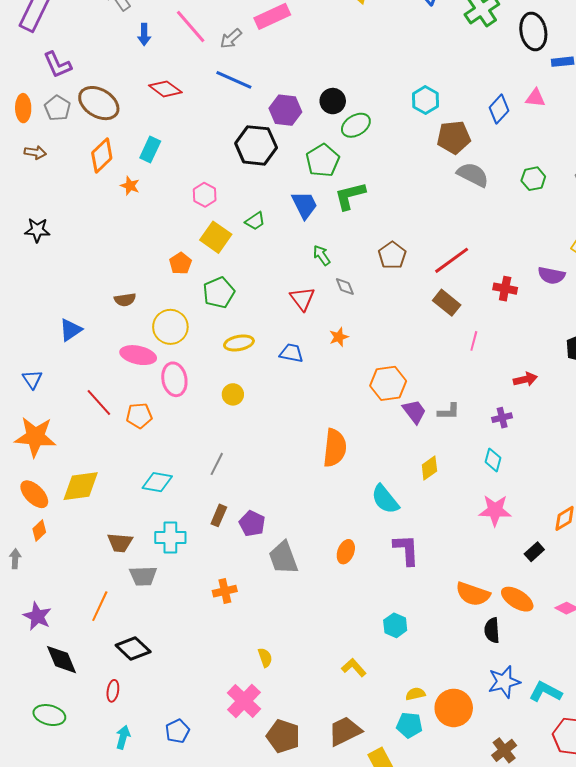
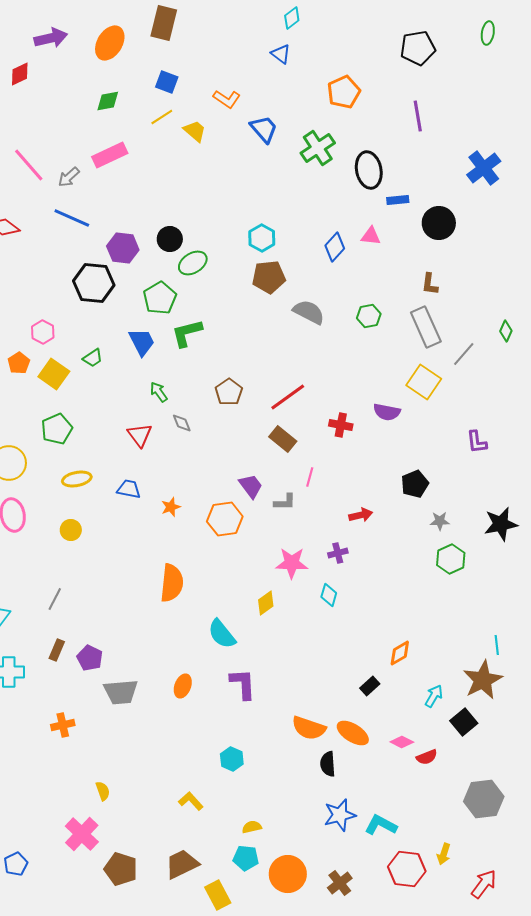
brown pentagon: (454, 137) -> (269, 277), moved
orange pentagon: (180, 263) -> (19, 363), moved
orange star: (339, 337) -> (171, 507), moved
purple trapezoid: (414, 412) -> (251, 486), moved
gray L-shape: (449, 412) -> (285, 502), moved
pink star: (495, 510) -> (292, 563), moved
gray trapezoid: (283, 558) -> (121, 692), turned -75
orange circle: (454, 708) -> (288, 874), moved

